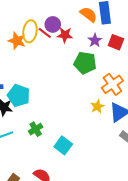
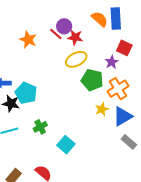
yellow ellipse: (30, 31) -> (76, 59), moved, turned 50
purple star: (95, 40) -> (112, 62), moved
green pentagon: (85, 63) -> (92, 80), moved

